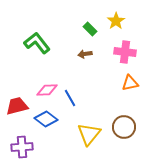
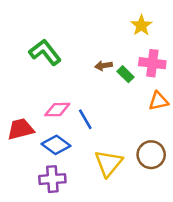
green rectangle: (90, 29) -> (126, 74), moved
purple cross: (22, 147) -> (52, 179), moved

